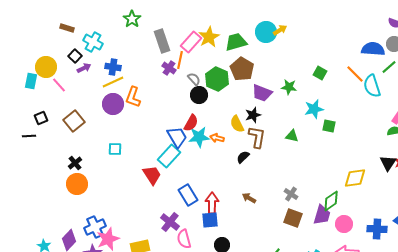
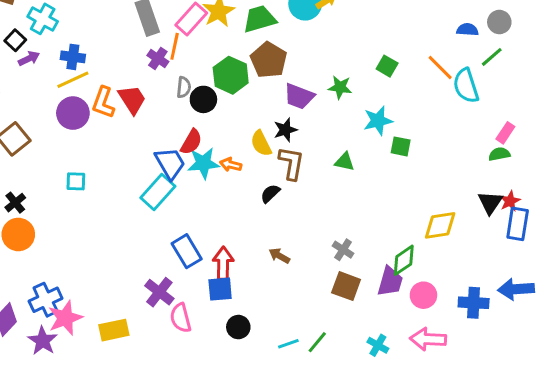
blue semicircle: (373, 49) -> (467, 30), size x0.6
gray semicircle: (194, 79) -> (184, 87), moved, turned 48
red trapezoid: (152, 175) -> (132, 99), moved

